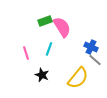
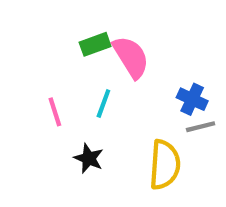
gray line: (95, 60) -> (201, 127), turned -56
yellow semicircle: (78, 78) -> (165, 165), turned -35

